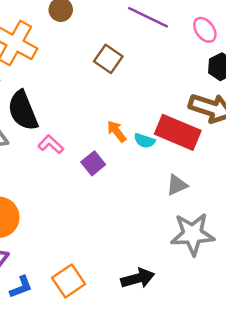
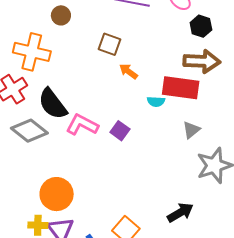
orange arrow: (117, 131) -> (128, 71), moved
pink L-shape: (51, 144) -> (82, 125), size x1.5

